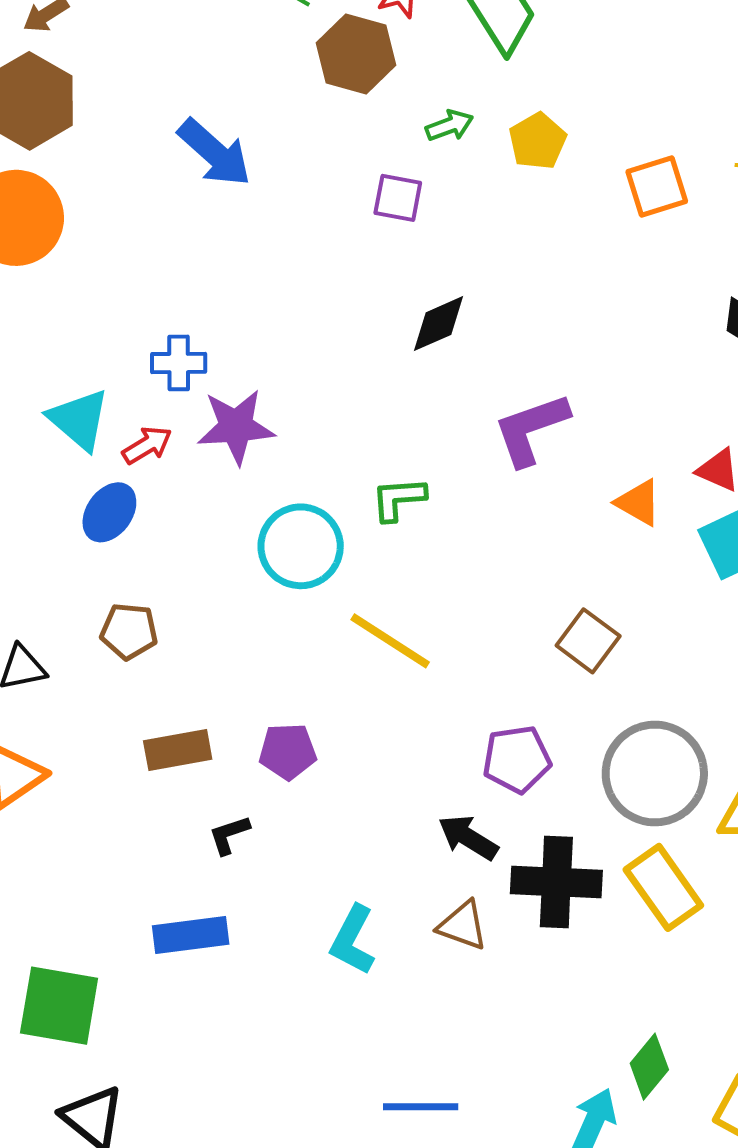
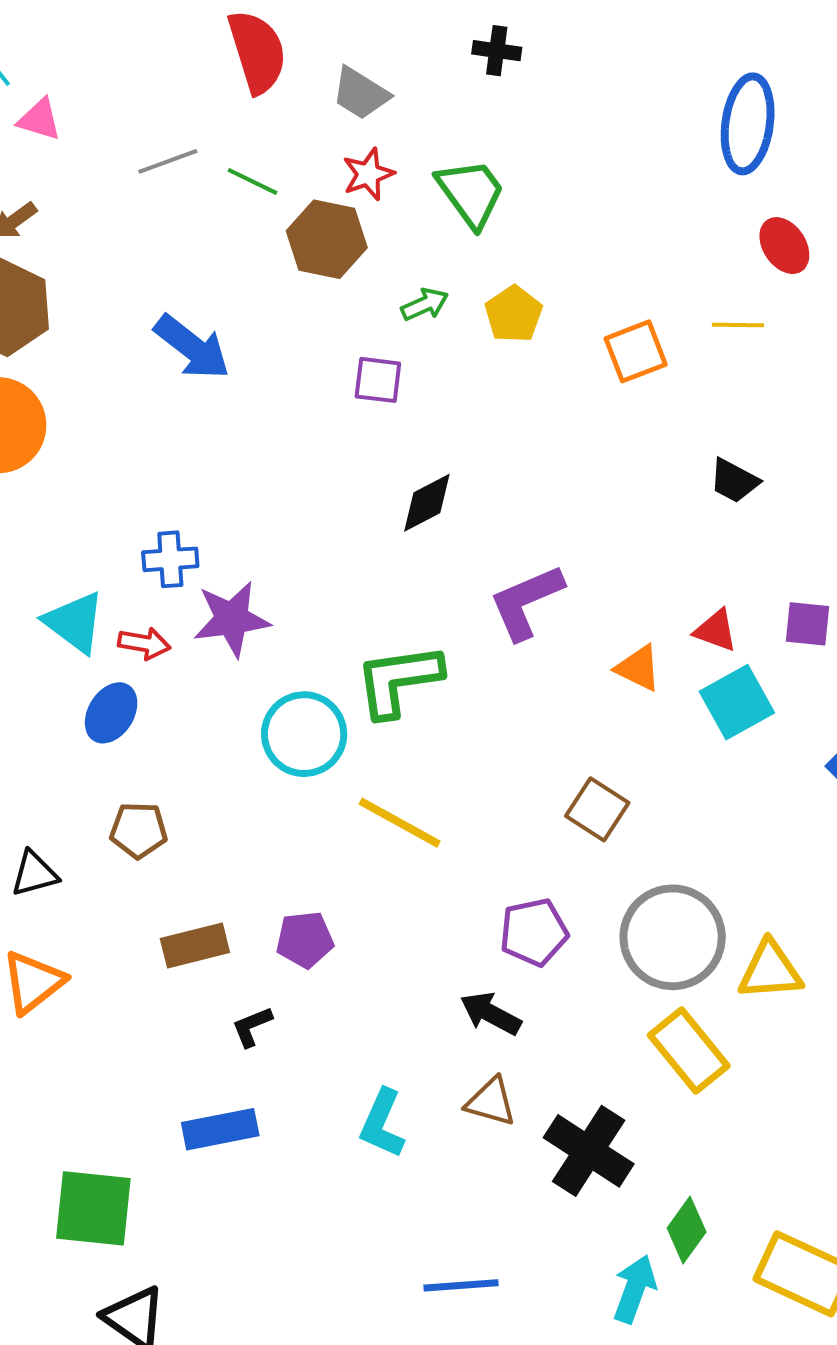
red arrow: (147, 445) -> (144, 643), turned 45
green L-shape: (398, 499) -> (398, 680), size x1.6
black cross: (556, 882) -> (589, 1151), moved, turned 34

